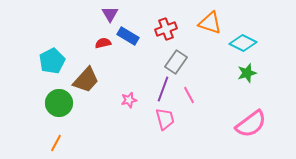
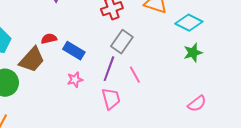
blue rectangle: (128, 36) -> (74, 51), moved
red semicircle: (103, 43) -> (49, 39), moved
pink semicircle: (251, 124) -> (197, 104), size x0.6

